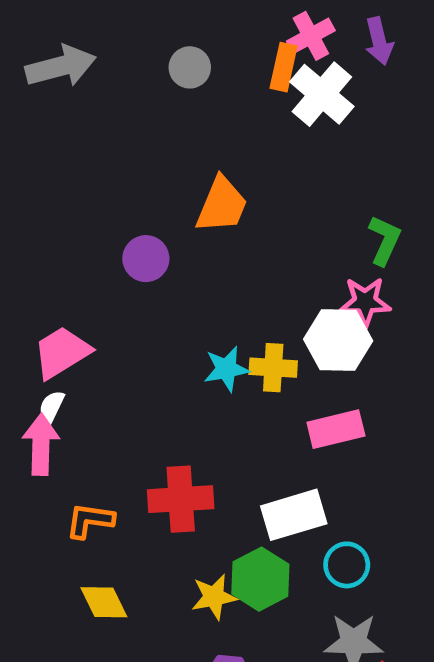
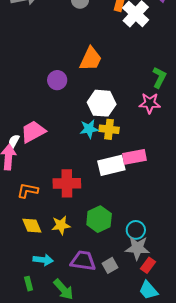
white hexagon: (338, 340) -> (102, 103), moved
pink trapezoid: (62, 352) -> (33, 132), moved
white rectangle: (294, 515) -> (111, 165), moved
cyan circle: (347, 565) -> (136, 230), moved
yellow star: (214, 597) -> (61, 225), moved

